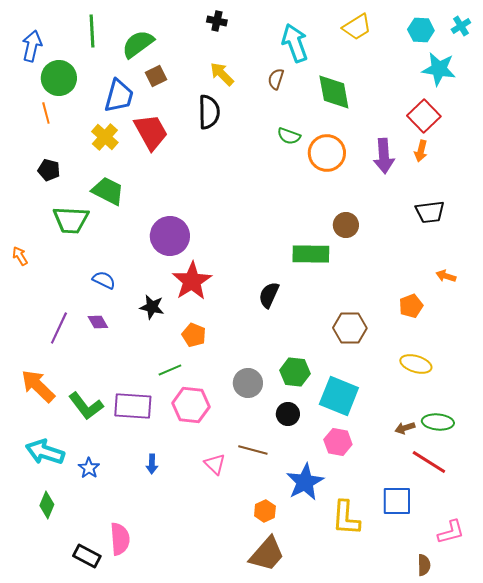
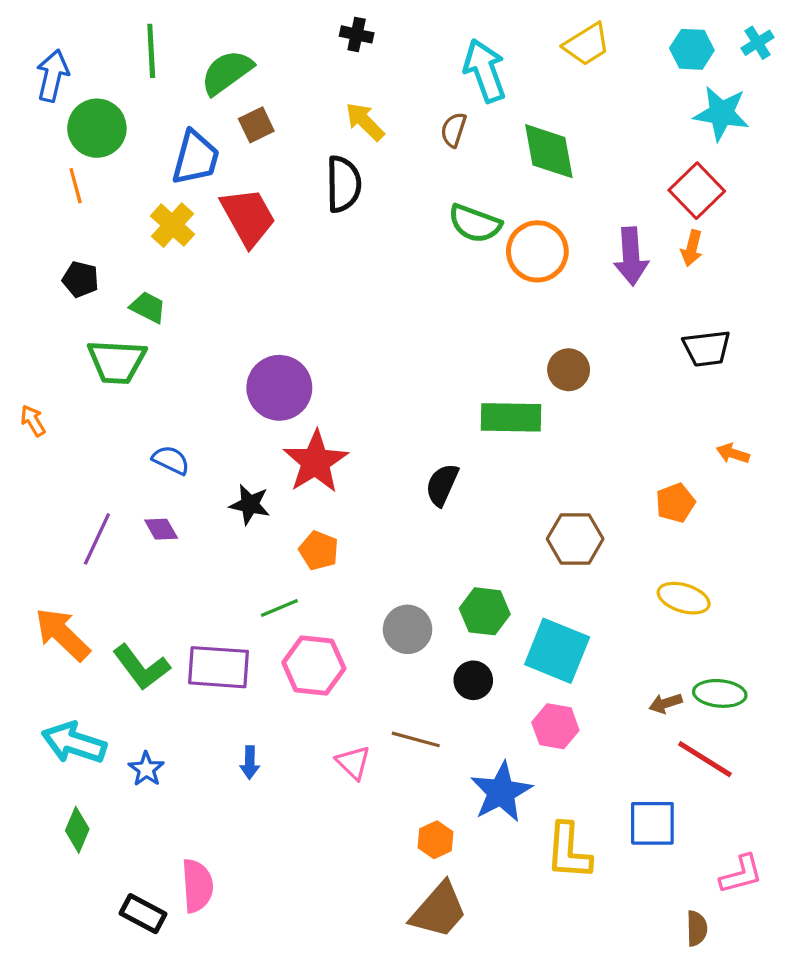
green semicircle: (289, 136) -> (475, 223), size x1.4
green trapezoid: (108, 191) -> (148, 307), moved, size x0.7

